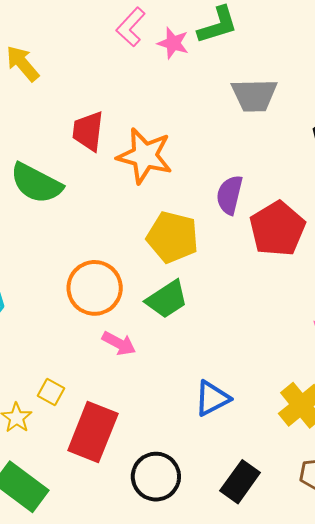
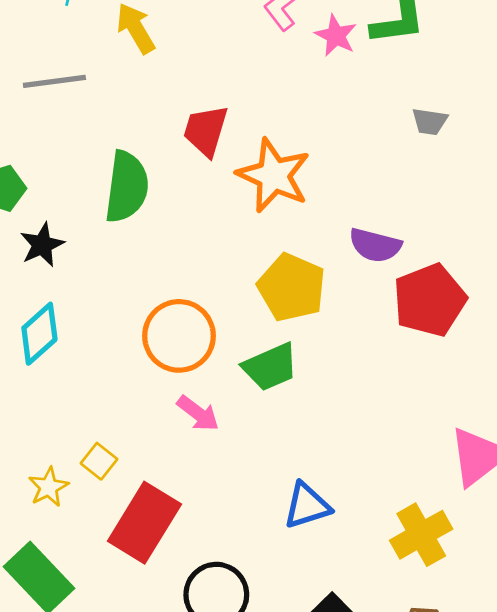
gray trapezoid: (254, 95) -> (430, 121), size x0.6
green semicircle: (36, 183) -> (127, 187), turned -120
purple semicircle: (230, 195) -> (375, 245), turned -99

